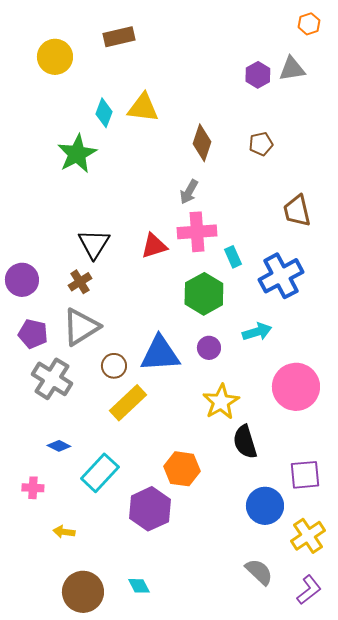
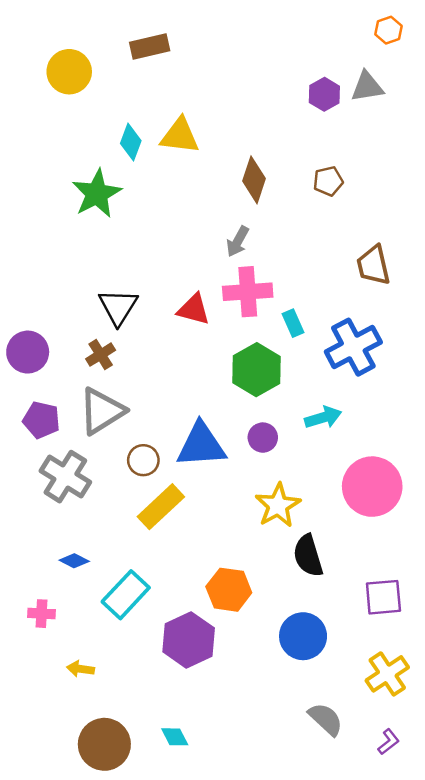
red triangle: (154, 246) -> (194, 309), turned 32
blue circle: (265, 506) -> (303, 636), moved
purple L-shape: (309, 590) -> (389, 742), size x0.7

